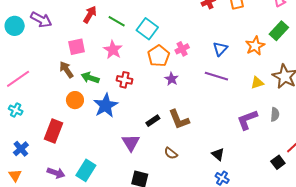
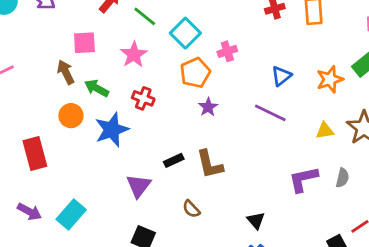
pink cross: (182, 49) -> (227, 51), moved
red rectangle: (54, 131) -> (35, 153), turned -45

